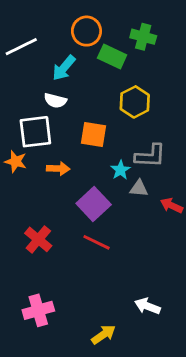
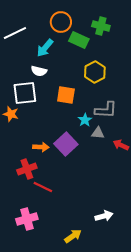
orange arrow: (58, 169) -> (41, 147), moved
red cross: (38, 239) -> (27, 169), turned 30
red line: (96, 242) -> (43, 187), moved
white arrow: (147, 306) -> (104, 216), turned 144

